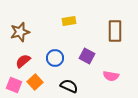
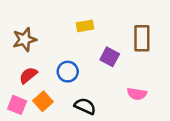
purple square: (87, 56) -> (110, 57), moved

